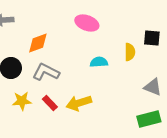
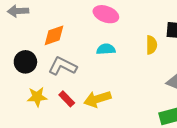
cyan semicircle: (99, 62) -> (106, 49), moved

